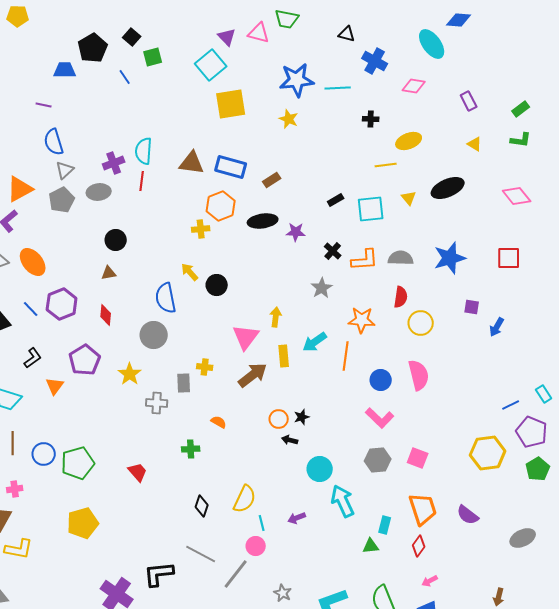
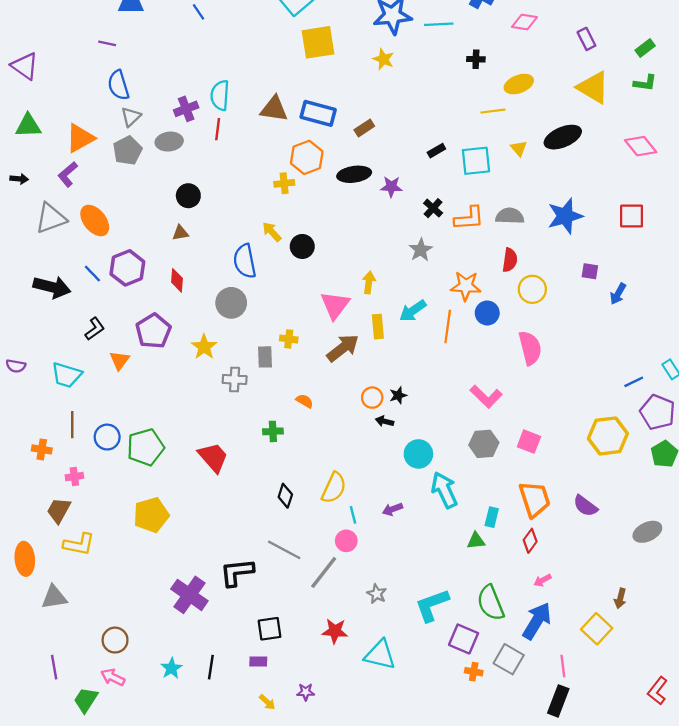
yellow triangle: (475, 144) -> (593, 87), size x2.0
blue circle: (381, 380) -> (487, 313), moved
red trapezoid: (138, 472) -> (213, 457), size x1.4

